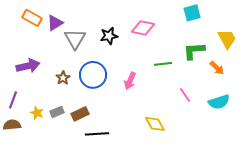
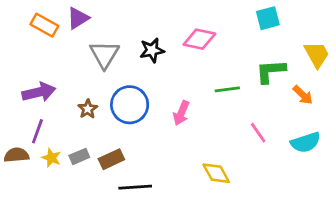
purple triangle: (55, 23) -> (78, 18), moved
purple line: (13, 100) -> (37, 131), moved
brown semicircle: (12, 125) -> (16, 155), moved

